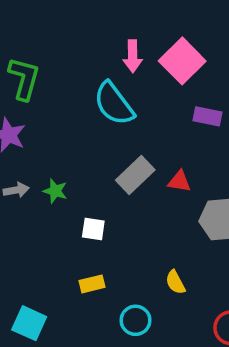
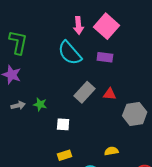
purple rectangle: (207, 116) -> (105, 57), moved
yellow semicircle: (175, 282) -> (111, 151), turned 112

